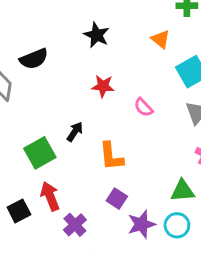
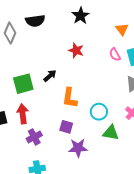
pink semicircle: (143, 107) -> (115, 54), moved
purple square: (117, 199) -> (66, 127), turned -32
cyan circle: (177, 225) -> (99, 112), moved

